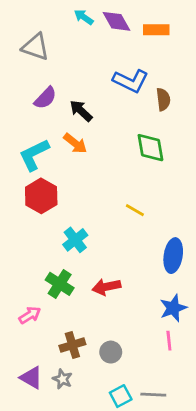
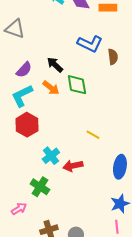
gray triangle: (35, 47) -> (15, 29), moved
purple semicircle: (45, 98) -> (24, 70), moved
green diamond: (150, 148) -> (77, 85), moved
red arrow: (106, 287) -> (73, 166), moved

